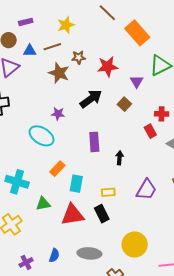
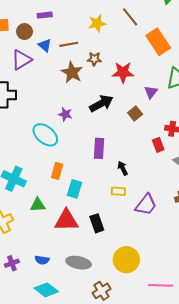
yellow star: (66, 25) -> (97, 23), moved
blue triangle: (30, 51) -> (45, 45), turned 32
black arrow: (119, 158) -> (123, 168), turned -40
orange rectangle: (57, 169) -> (57, 171), turned -35
yellow rectangle: (108, 192) -> (118, 191), moved
blue semicircle: (54, 255) -> (42, 260), turned 72

